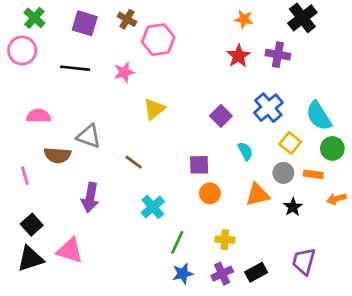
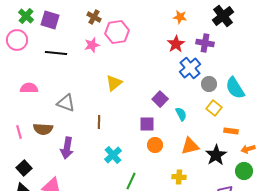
purple square: (85, 23) -> (50, 20), moved
pink star: (124, 72) -> (92, 45), moved
blue cross: (268, 108) -> (190, 68), moved
purple square: (221, 116) -> (160, 99), moved
green circle: (332, 148) -> (244, 171), moved
brown semicircle: (58, 155) -> (43, 129), moved
brown line: (134, 162) -> (99, 122), turned 56
gray circle: (283, 173) -> (209, 84), moved
black star: (293, 207) -> (216, 155), size x1.5
yellow cross: (225, 240) -> (179, 177), moved

